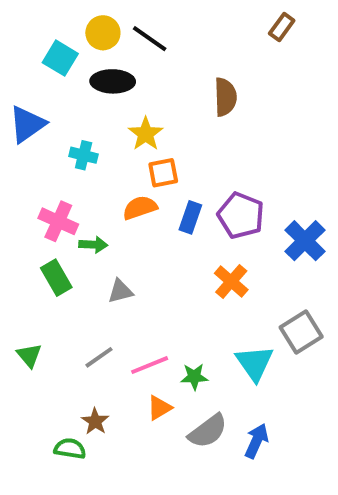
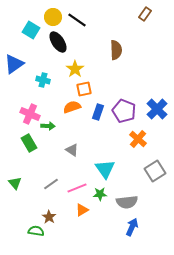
black ellipse: (113, 81) -> (58, 42), turned 55
blue cross: (305, 241) -> (157, 109), moved
orange cross: (231, 281) -> (138, 139), moved
gray triangle: (120, 291) -> (72, 150), moved, turned 48
cyan triangle: (254, 363) -> (105, 169), moved
gray semicircle: (208, 431) -> (127, 202), moved, turned 30

